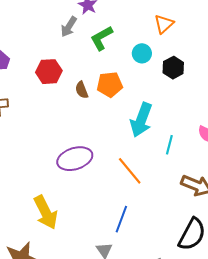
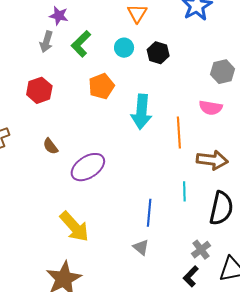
brown semicircle: (82, 90) -> (50, 146), moved
cyan line: (169, 145) -> (184, 191), moved
orange line: (130, 171) -> (179, 133), moved, turned 52

